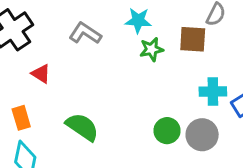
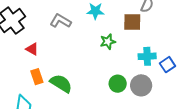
green star: (152, 49) -> (108, 42), moved
orange rectangle: (21, 118) -> (37, 77), moved

